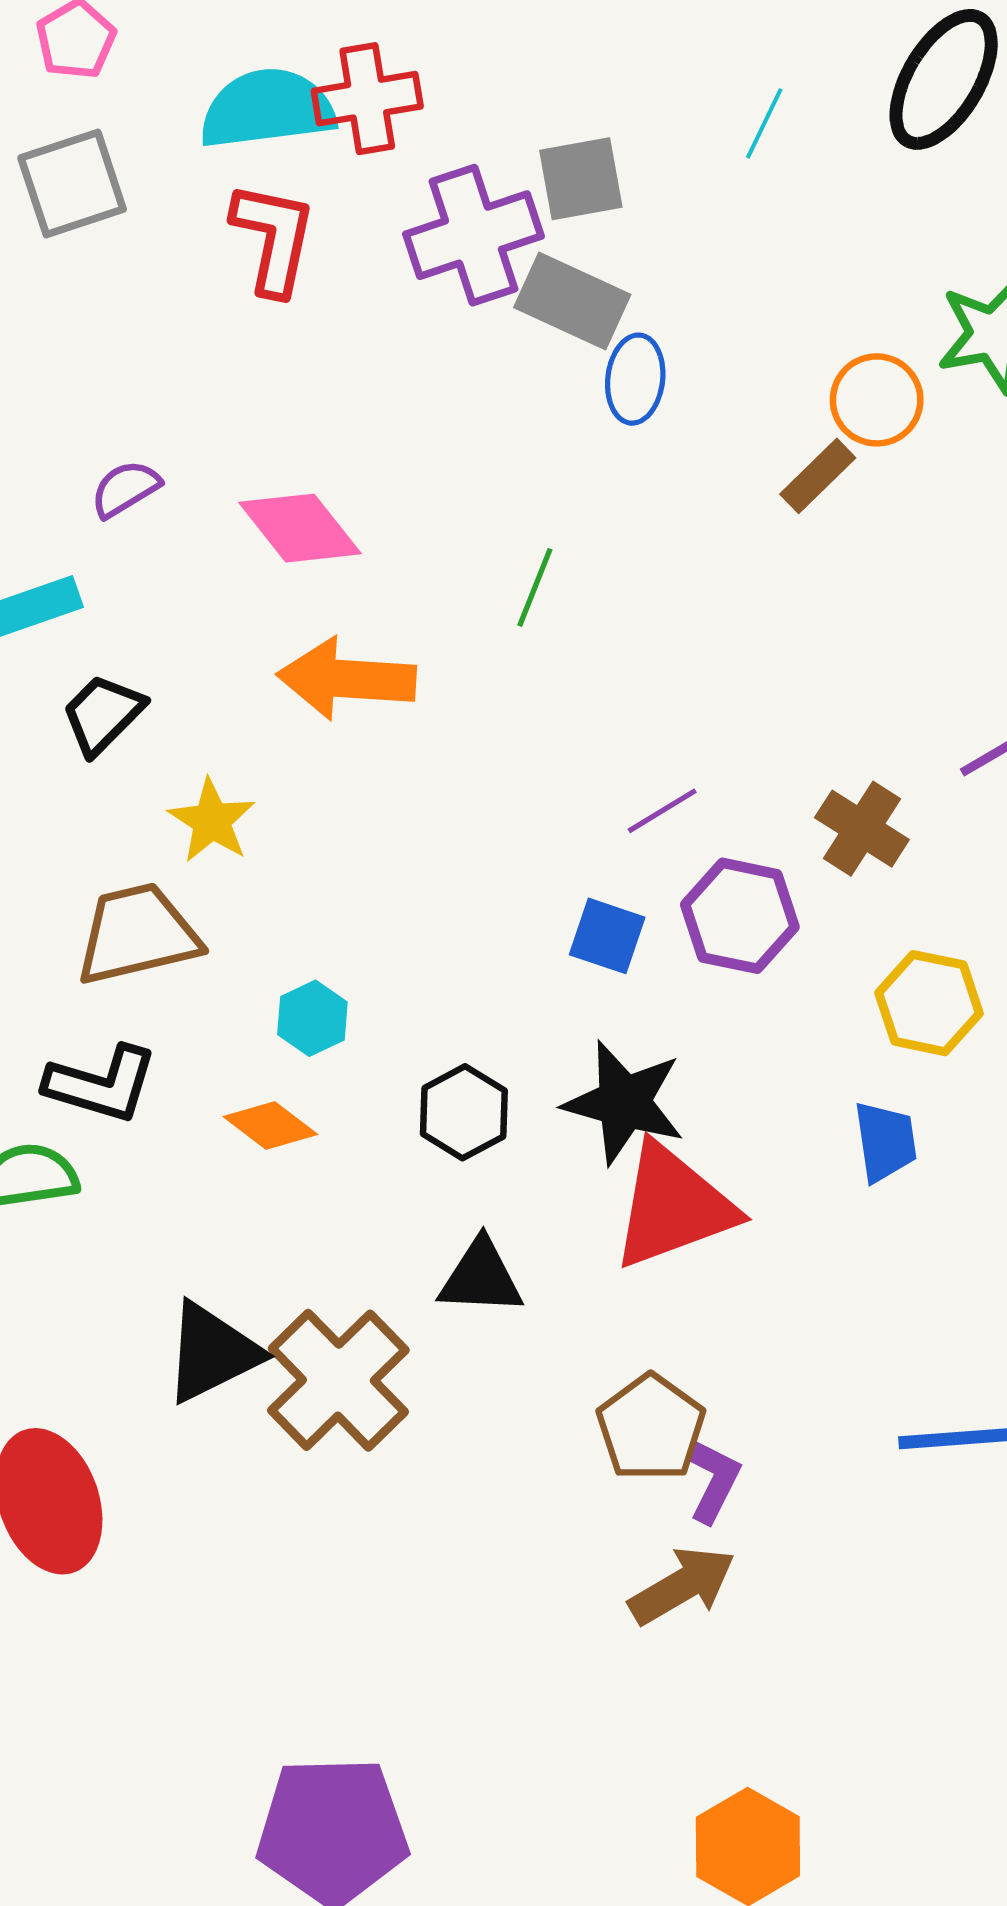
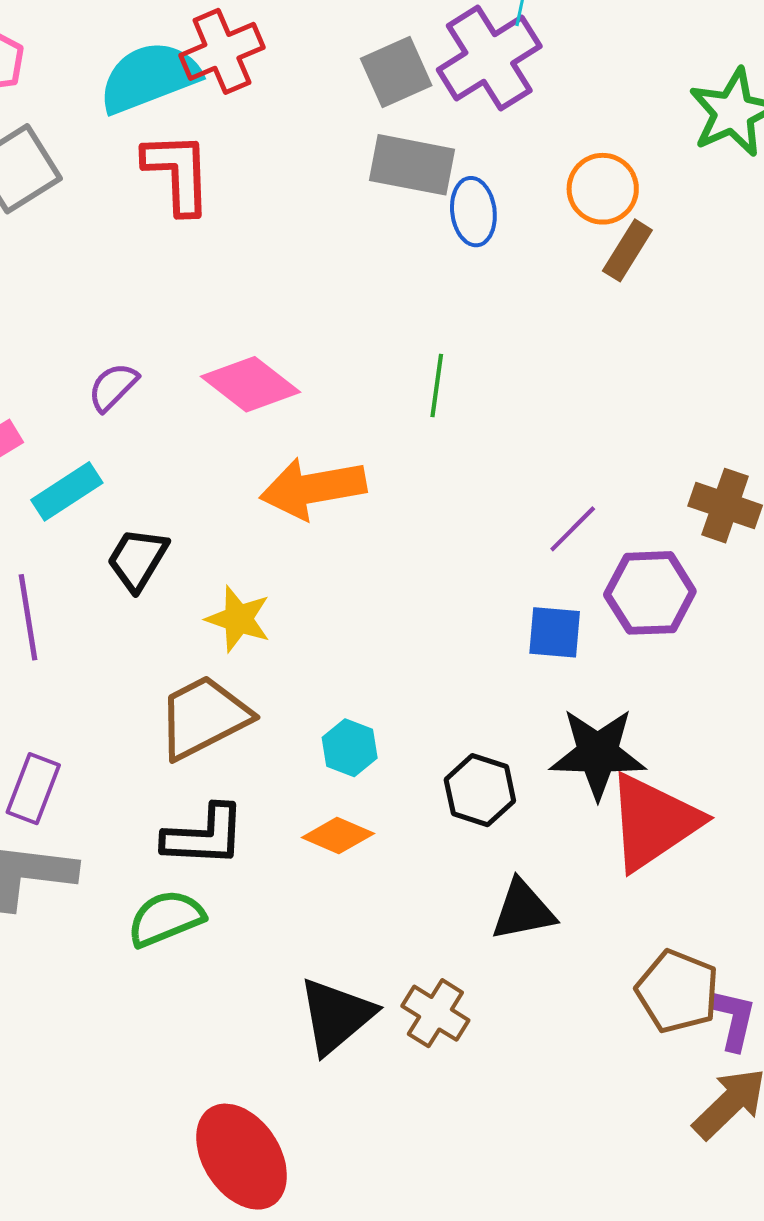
purple cross: (473, 235) -> (489, 58), moved
orange circle: (877, 400) -> (603, 189), moved
brown cross: (338, 1380) -> (435, 1013), size x0.6

